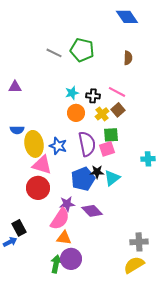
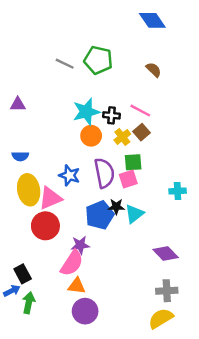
brown semicircle: (128, 58) -> (154, 70), turned -48
cyan star: (72, 93) -> (86, 112), size x1.6
yellow ellipse: (34, 144) -> (29, 190), moved
pink triangle: (42, 165) -> (50, 198), turned -40
purple diamond: (92, 211) -> (166, 253), moved
green arrow: (56, 264) -> (29, 303), moved

